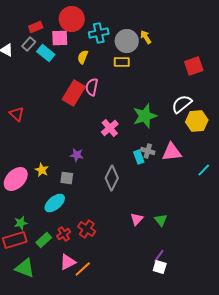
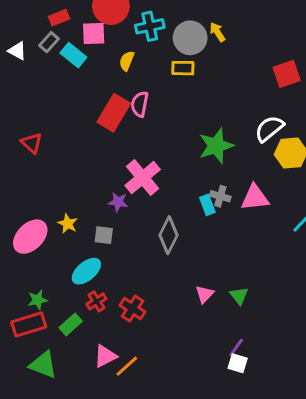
pink cross: (110, 128) -> (143, 178), moved, size x1.4
red cross: (64, 234) -> (96, 301), moved

